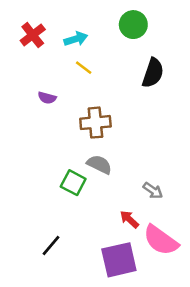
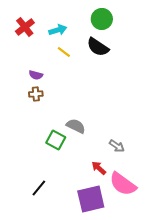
black semicircle: (153, 73) -> (98, 47), moved, turned 105
brown cross: (95, 123) -> (36, 94), moved, size x0.6

